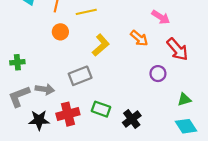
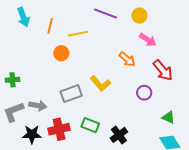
orange circle: (60, 32) -> (61, 53), moved
yellow L-shape: (101, 45) -> (100, 83), moved, turned 90
green triangle: (184, 99) -> (168, 117), turned 40

